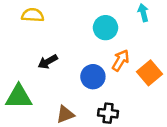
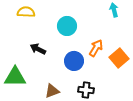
cyan circle: (106, 28) -> (67, 26), moved
black arrow: (48, 62) -> (38, 49), turned 56

